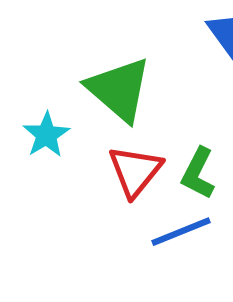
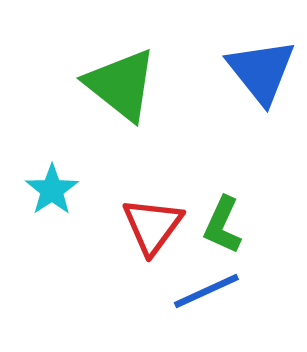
green triangle: (119, 89) -> (121, 85), moved

